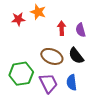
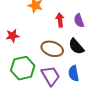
red star: (18, 19) -> (13, 36), moved

